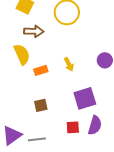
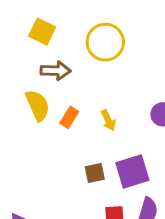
orange rectangle: (41, 70) -> (69, 117), moved, turned -40
brown square: (41, 105) -> (95, 173), moved

